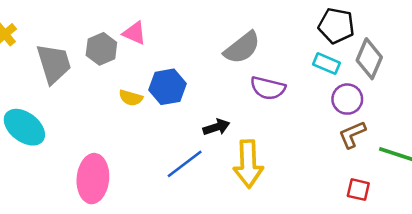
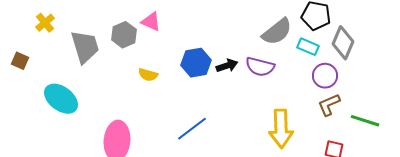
gray semicircle: (242, 48) -> (277, 32), moved
blue hexagon: (167, 87) -> (196, 63), moved
black arrow: (216, 127) -> (227, 66), moved
yellow arrow: (248, 164) -> (281, 129), moved

